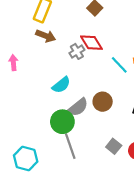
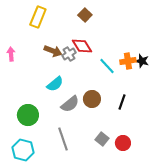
brown arrow: (46, 36) -> (53, 51), moved
pink arrow: (13, 63) -> (11, 54), moved
green circle: (62, 122) -> (28, 115), moved

